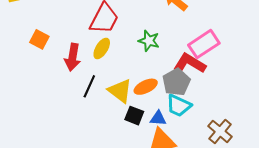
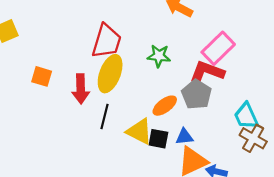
yellow ellipse: (102, 48) -> (110, 74), size x1.6
yellow triangle: (120, 91) -> (139, 131), moved
cyan trapezoid: (179, 106) -> (246, 116), moved, turned 52

